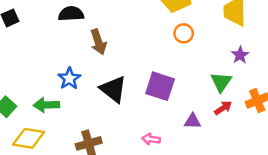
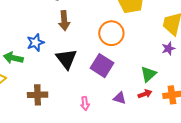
orange circle: (184, 33) -> (111, 33), moved, size x1.6
purple star: (240, 55) -> (168, 49), moved
pink arrow: (151, 139) -> (85, 103), turned -120

